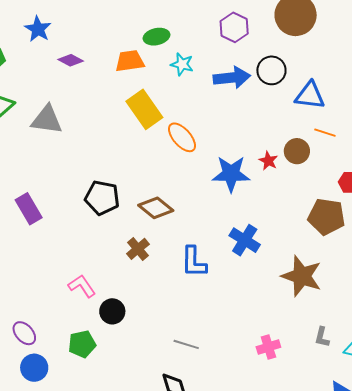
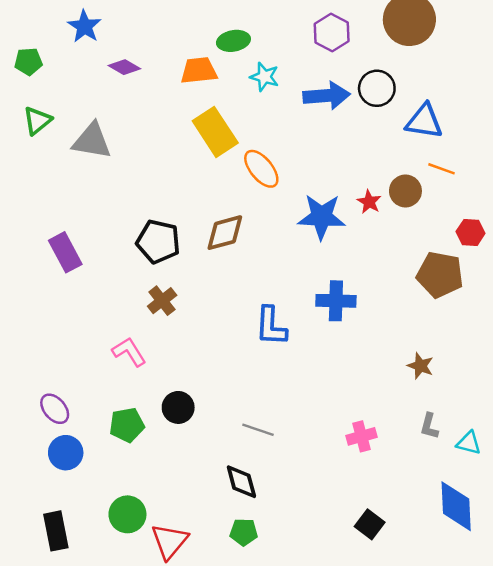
brown diamond: (156, 208) -> (225, 233), moved, turned -56
blue cross: (245, 240) -> (336, 301), turned -32
brown cross: (138, 249) -> (162, 301), moved
brown star: (302, 276) -> (420, 366), moved, size x0.5
black circle: (112, 311) -> (178, 407), moved

